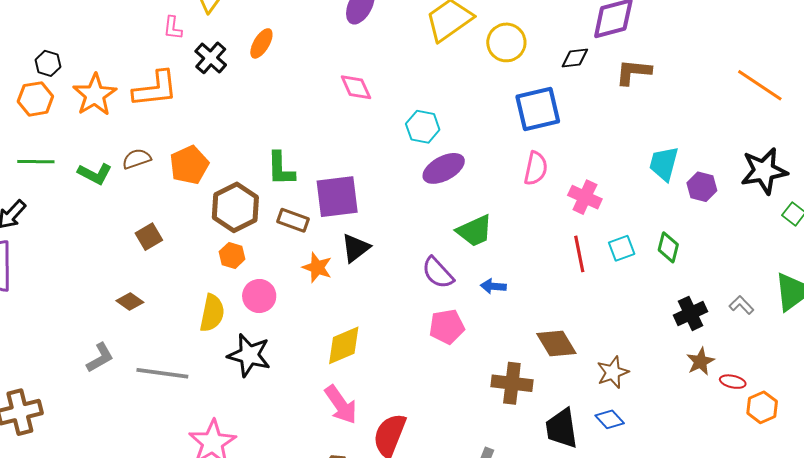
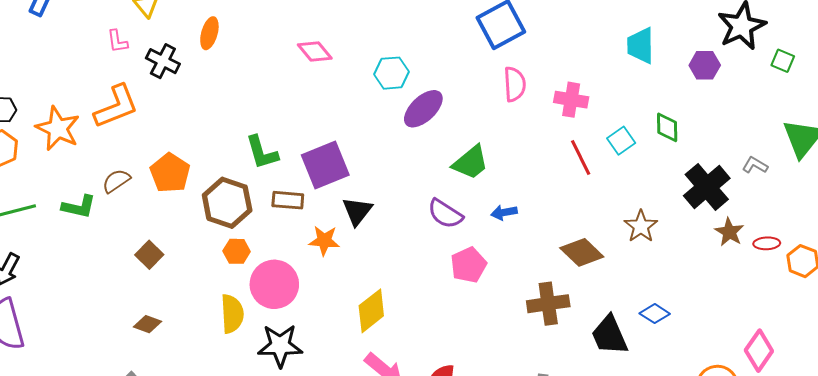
purple hexagon: (702, 187) -> (705, 65), moved
pink circle: (259, 296) -> (274, 284), size x1.4
black cross: (691, 313) -> (707, 187), size x1.4
brown star: (613, 372) -> (641, 226), moved

